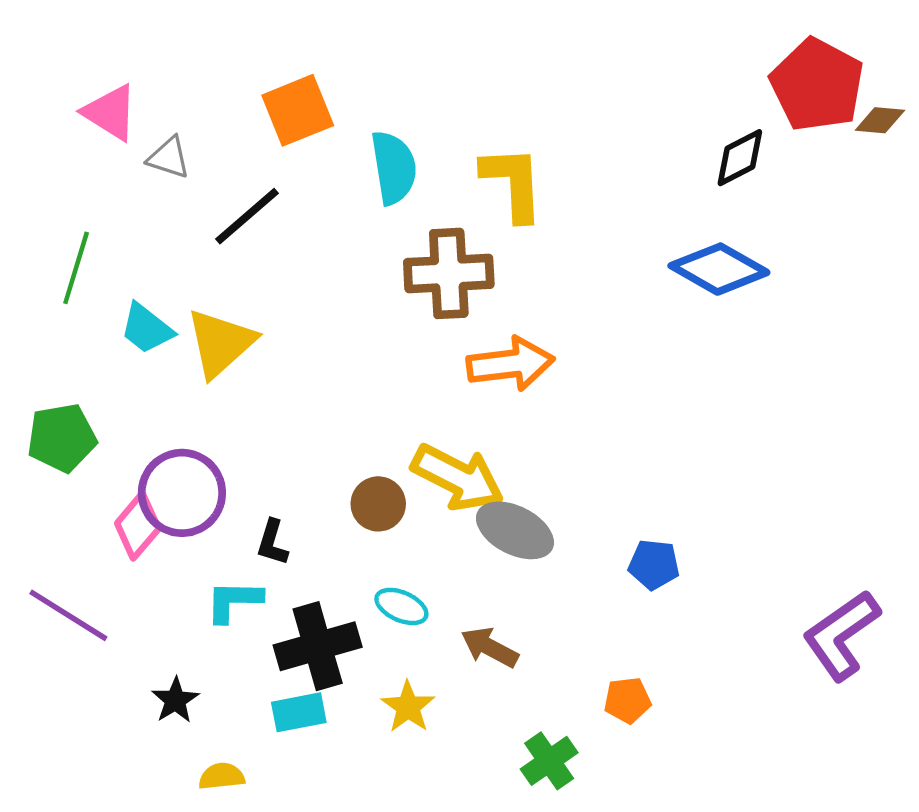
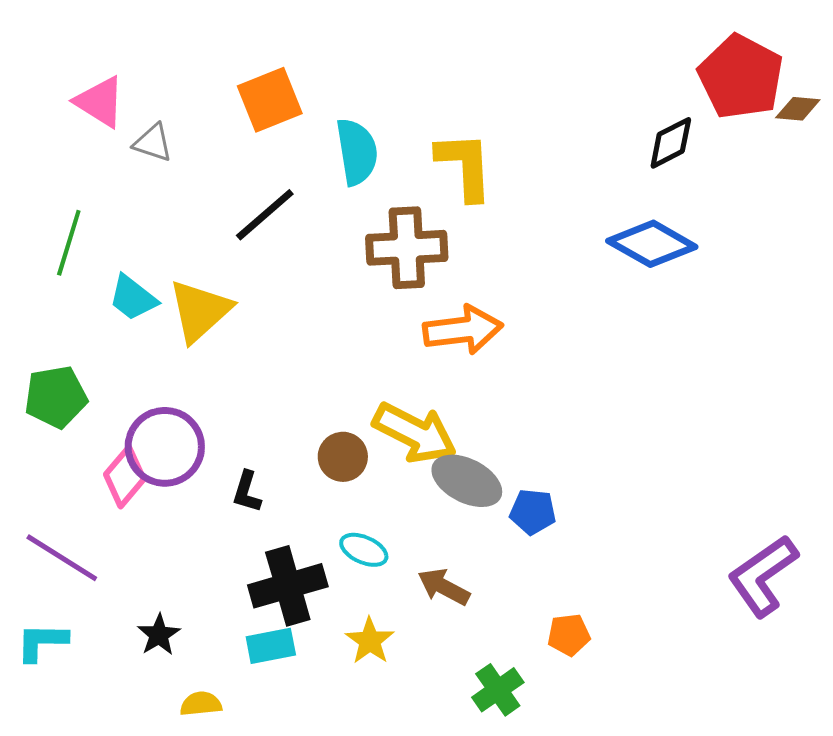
black line: (247, 216) -> (265, 215), moved
blue pentagon: (654, 565) -> (533, 512), moved
cyan L-shape: (234, 601) -> (42, 642), moved

